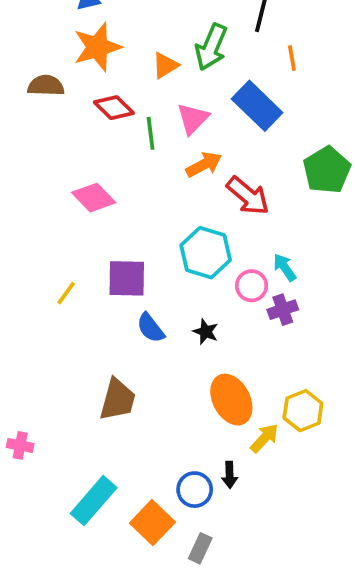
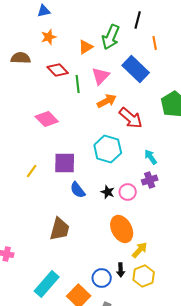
orange star: (97, 47) -> (49, 37), size x0.6
pink circle: (252, 286) -> (128, 192), moved
yellow hexagon: (303, 411) -> (144, 276), moved

